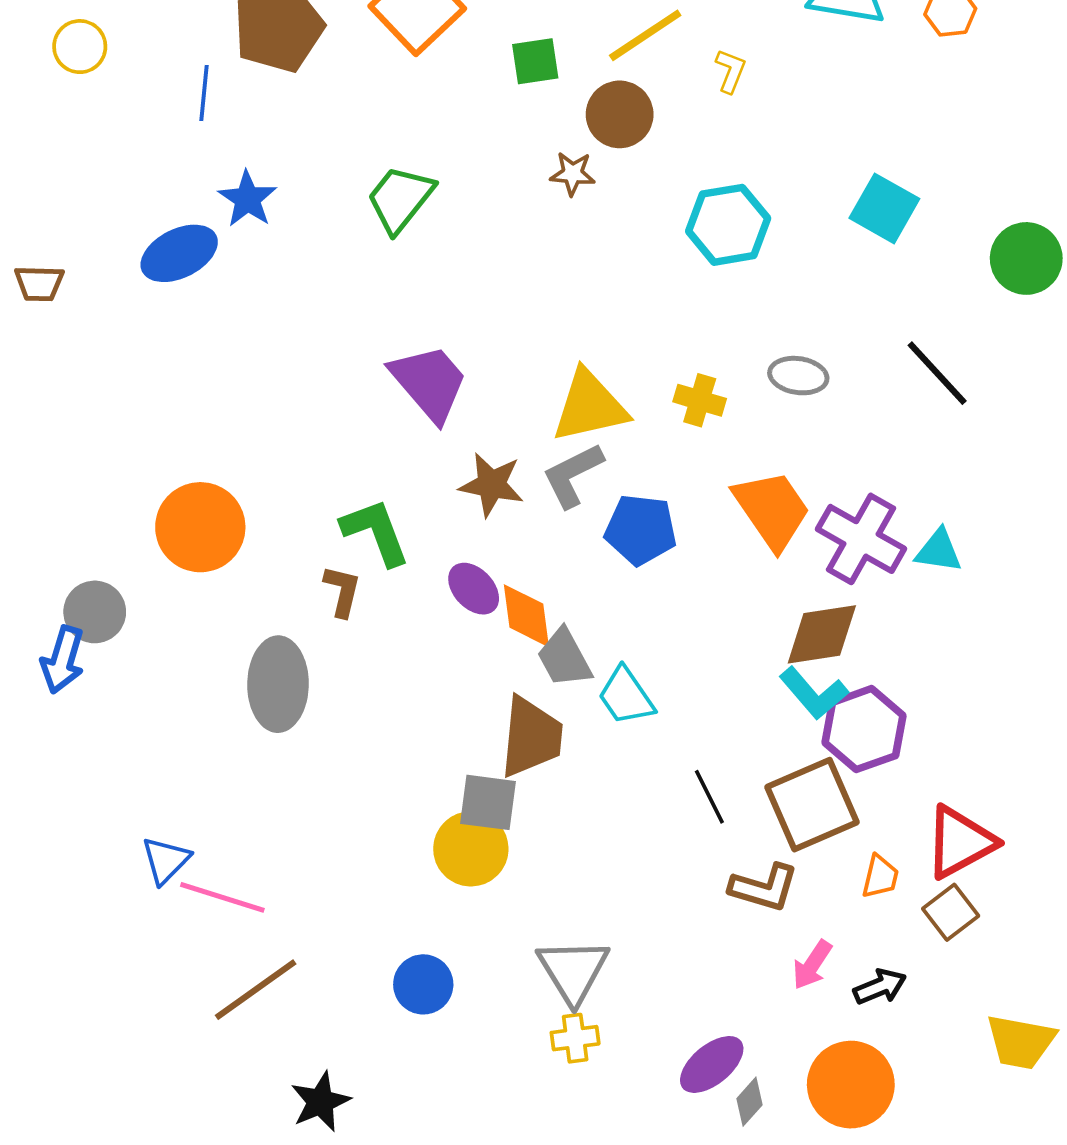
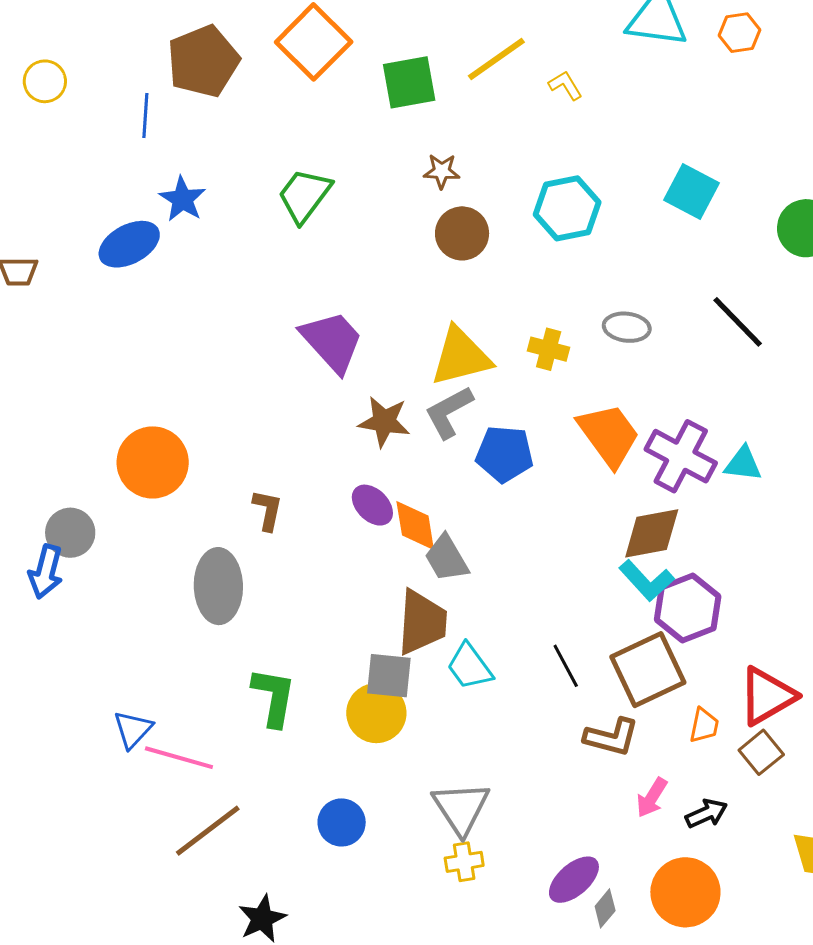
green square: (535, 61) -> (409, 82), size x1.4
yellow L-shape: (731, 71) -> (565, 85), turned -51
brown circle: (620, 114) -> (462, 233), moved
green L-shape: (376, 532) -> (274, 697), moved, turned 32
cyan trapezoid: (626, 696) -> (470, 666), moved

